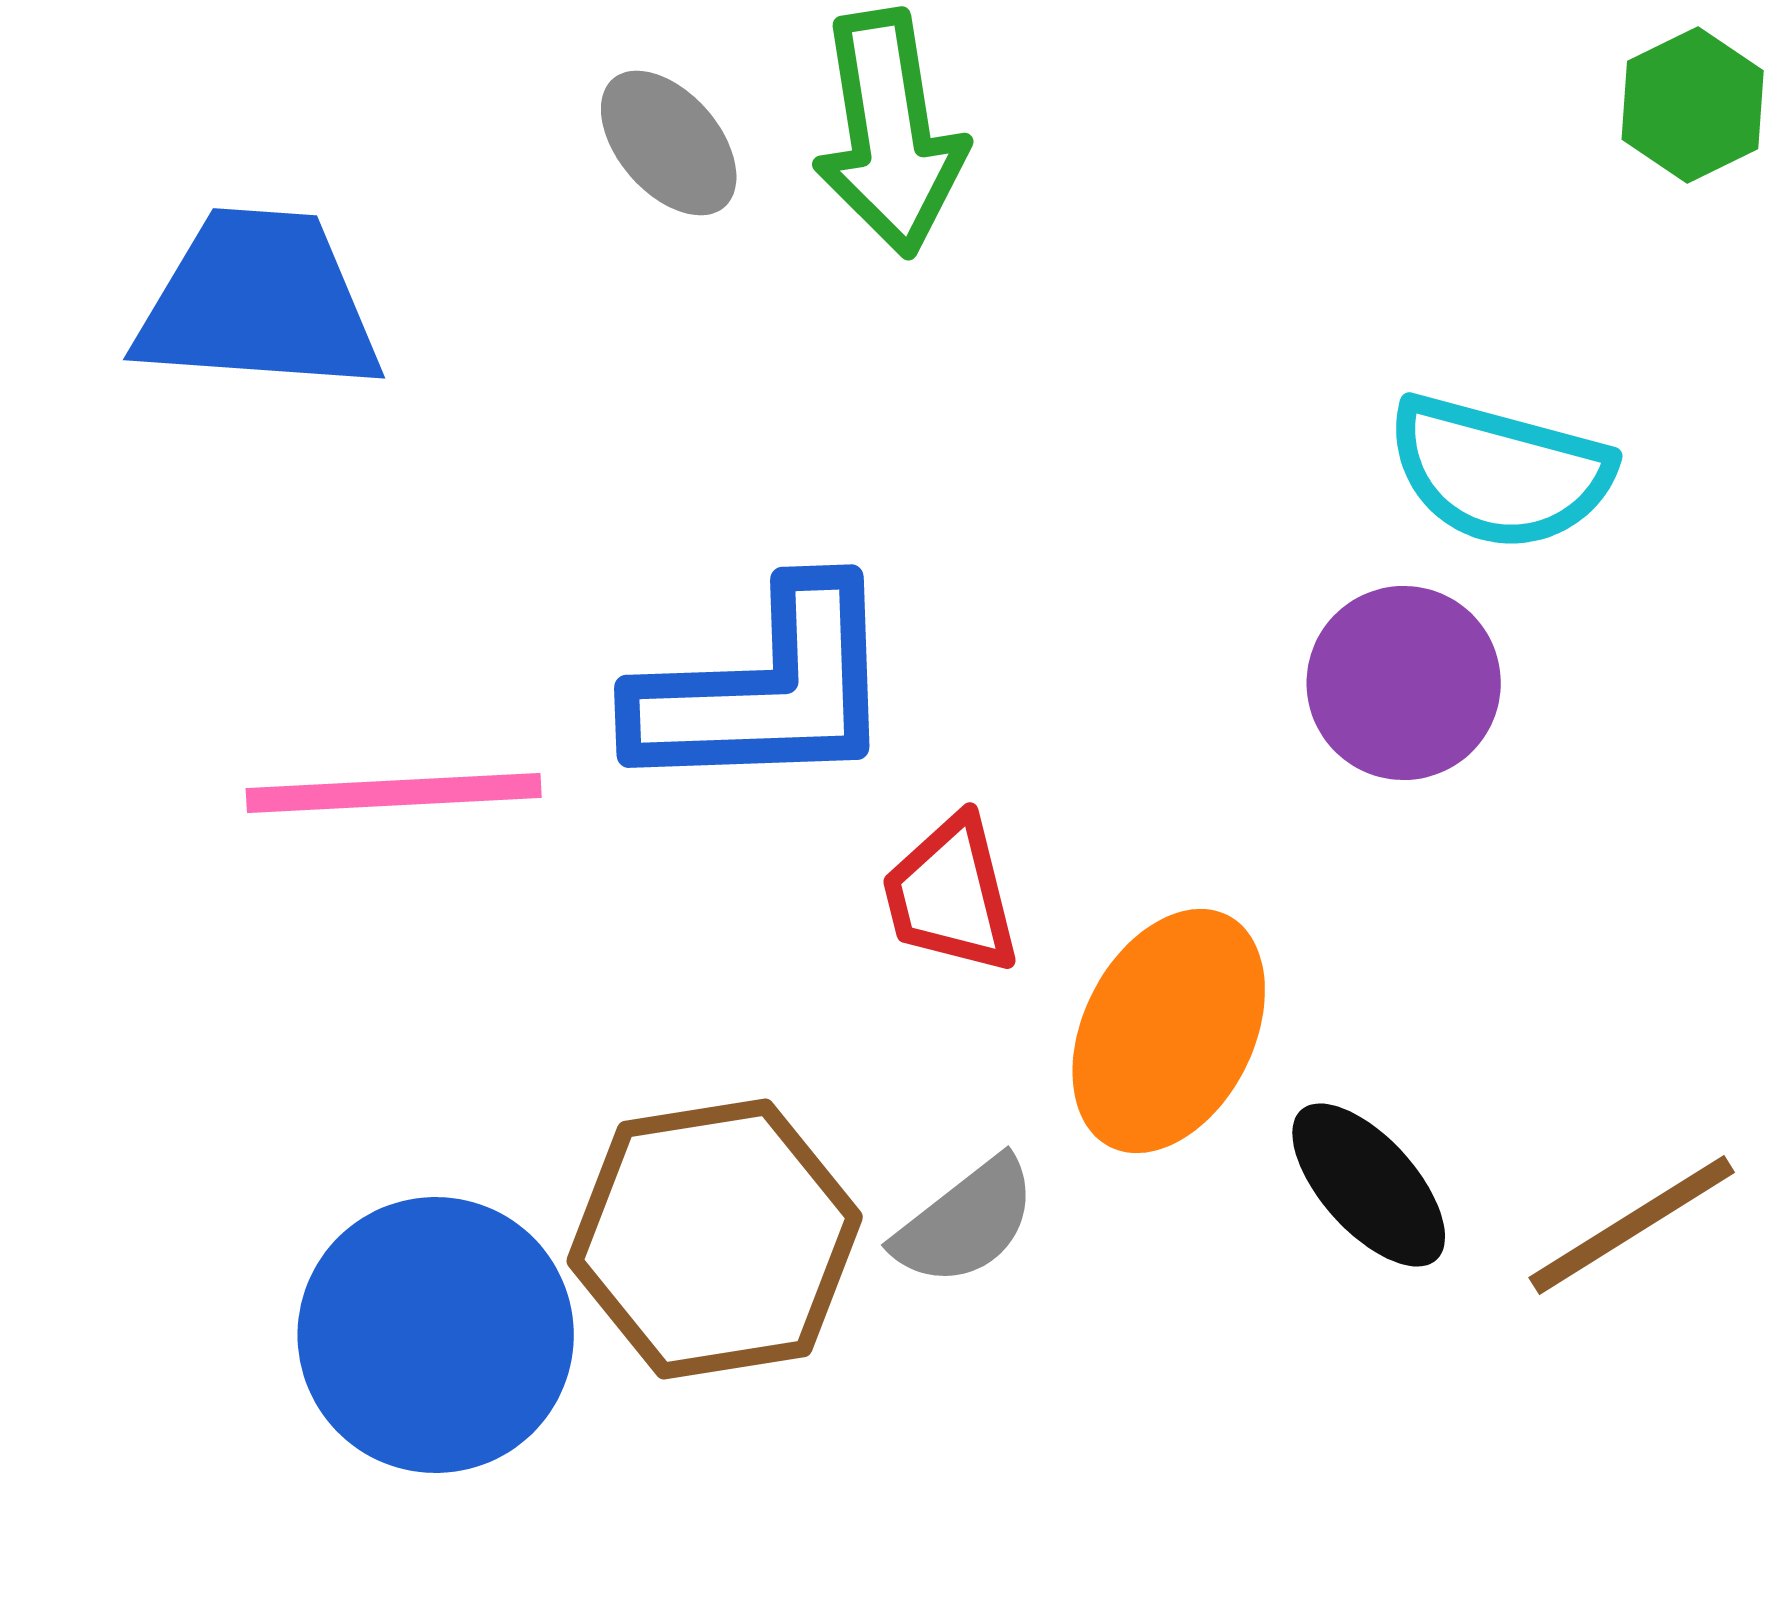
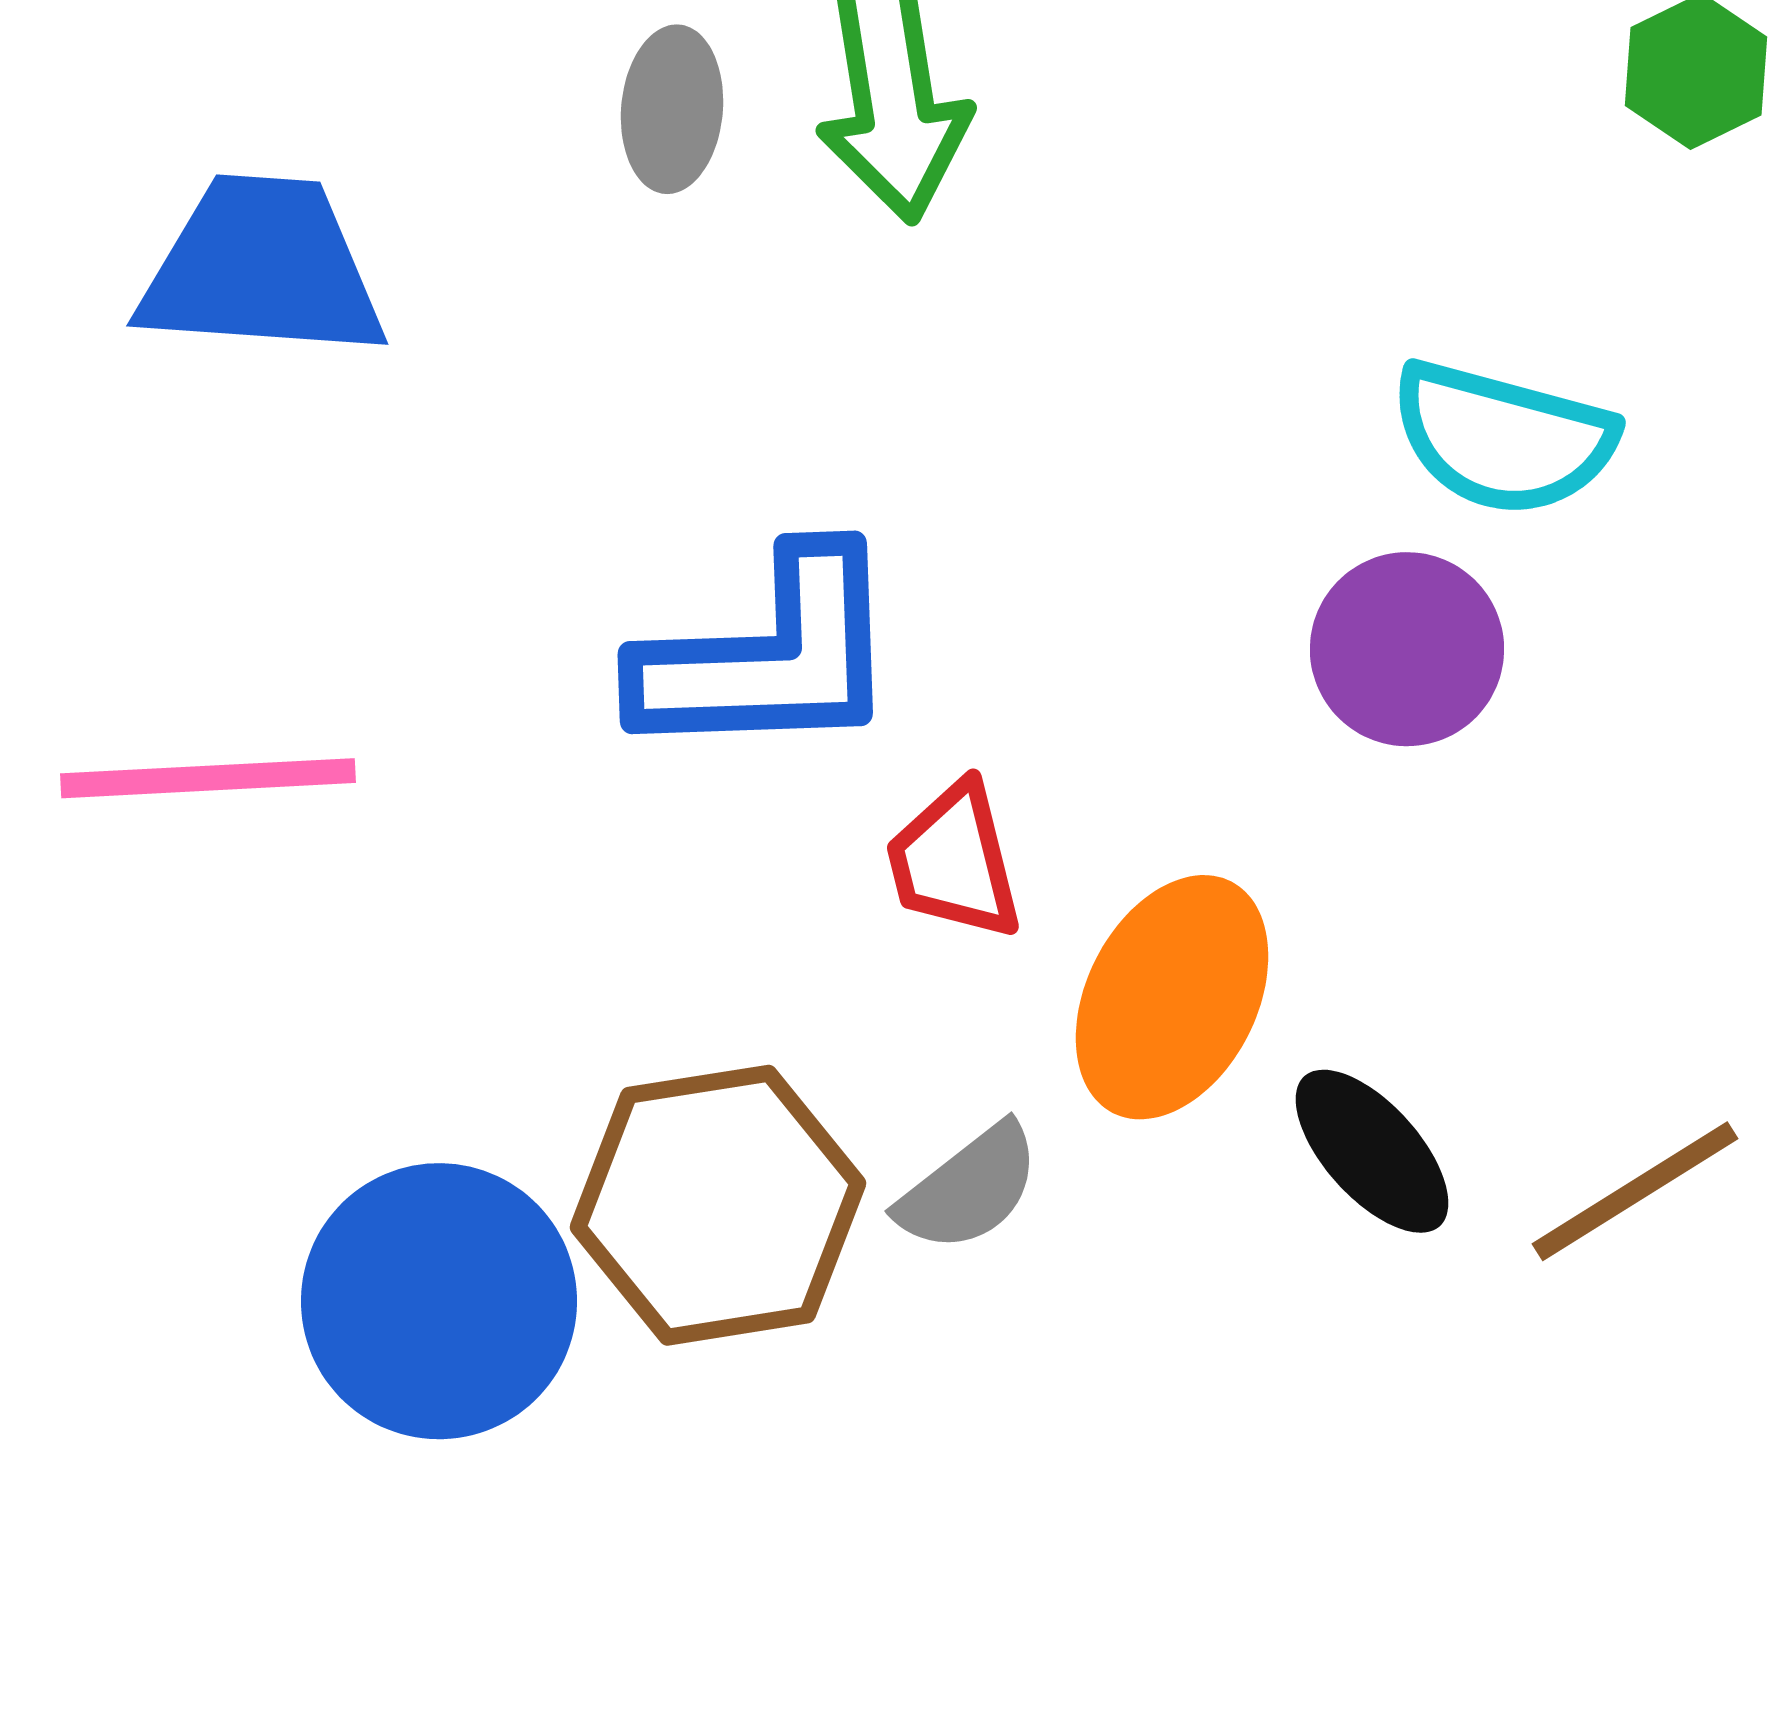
gray ellipse: (669, 143) -> (672, 109), turned 46
pink line: (394, 793) -> (208, 778), moved

